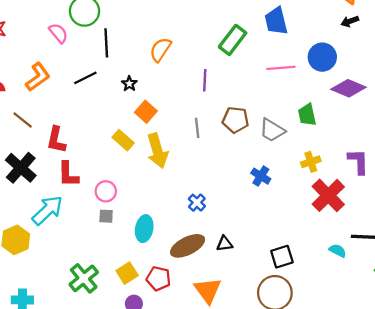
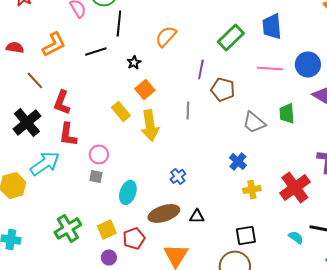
brown pentagon: (235, 120) -> (223, 89), moved
yellow cross: (311, 162) -> (252, 189), moved
red pentagon: (158, 279) -> (134, 238), turned 30

